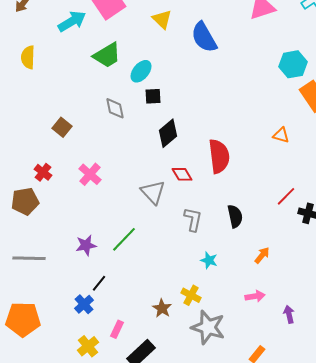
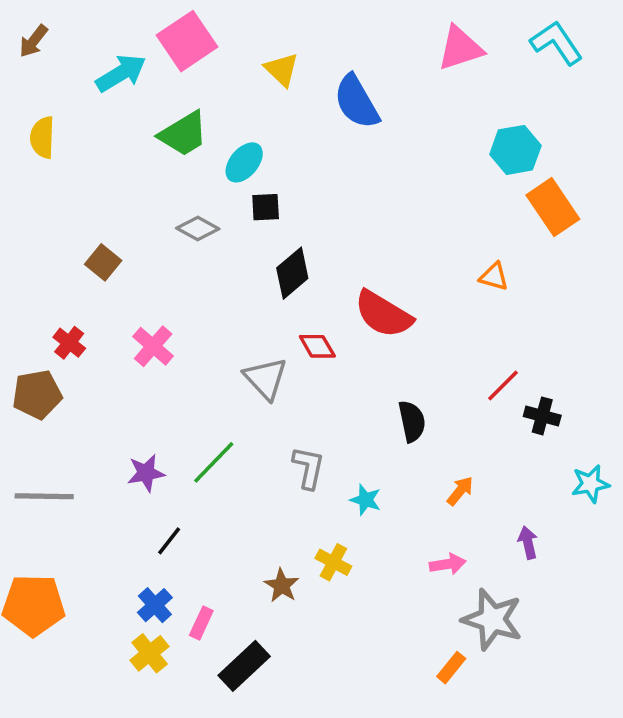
gray diamond: (115, 108) -> (198, 228), turned -50
red semicircle: (219, 156) -> (383, 314), turned 128
gray L-shape: (193, 219) -> (308, 468), moved
blue cross: (84, 304) -> (155, 605), moved
purple arrow: (289, 314) -> (528, 543), moved
gray star: (208, 327) -> (492, 619), moved

